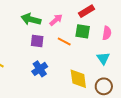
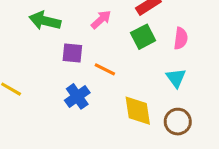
green arrow: (31, 19) -> (45, 21), moved
green square: (83, 31) -> (143, 37), turned -35
orange line: (64, 41) -> (105, 69), moved

